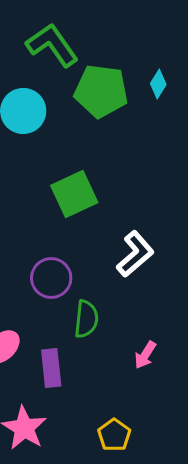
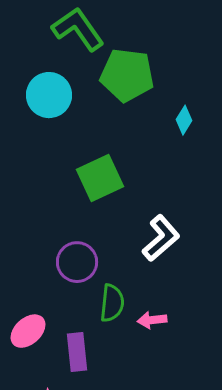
cyan diamond: (158, 84) -> (184, 120), moved
pink arrow: (145, 355) -> (152, 320), moved, turned 52

